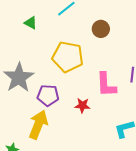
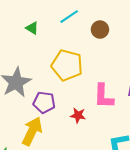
brown circle: (101, 29) -> (100, 30), moved

